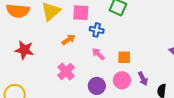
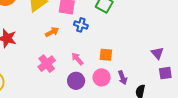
pink arrow: (98, 54) -> (77, 59), moved

